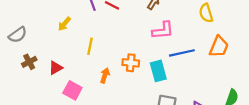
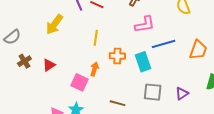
yellow arrow: (64, 24) -> (54, 24), size x1.5
yellow line: (90, 46) -> (96, 38), moved
orange trapezoid: (219, 47) -> (198, 50), moved
pink square: (72, 90) -> (80, 82), moved

